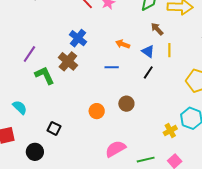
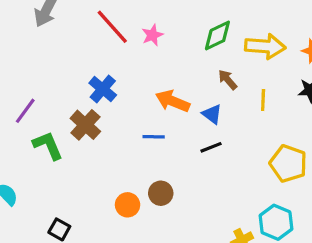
orange arrow: (123, 44) -> (173, 101), size x1.5
yellow line: (169, 50) -> (263, 100), moved
black line: (148, 72) -> (211, 147), turned 32
brown circle: (126, 104) -> (161, 193), moved

